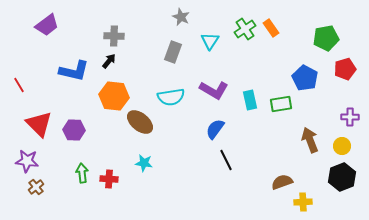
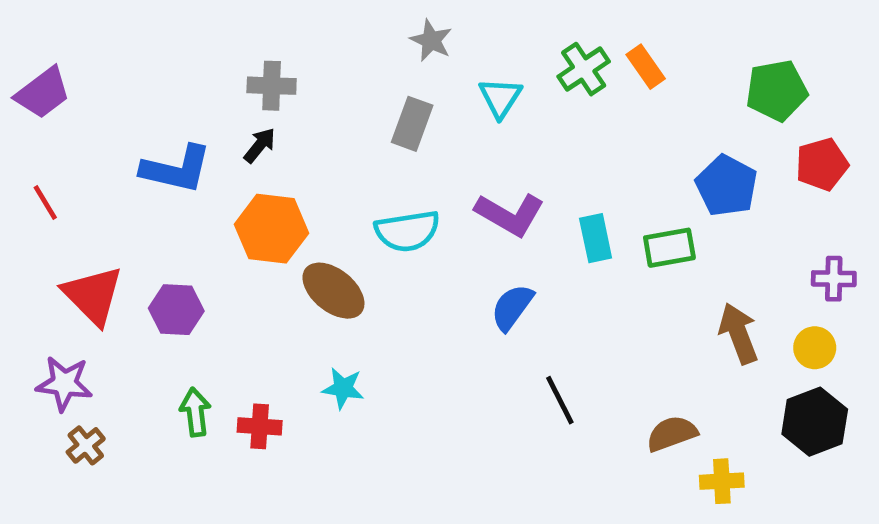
purple trapezoid: (47, 25) -> (43, 93), moved
black line: (226, 160) -> (560, 400), moved

